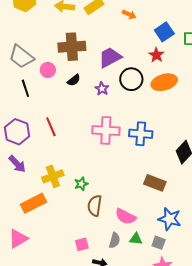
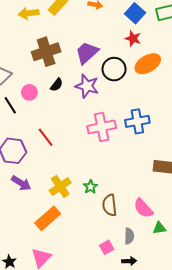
pink circle: (48, 70) -> (29, 92), moved
purple star: (102, 89) -> (87, 86), size x1.6
pink semicircle: (126, 217) -> (143, 208), turned 35
gray semicircle: (115, 240) -> (129, 236), moved

